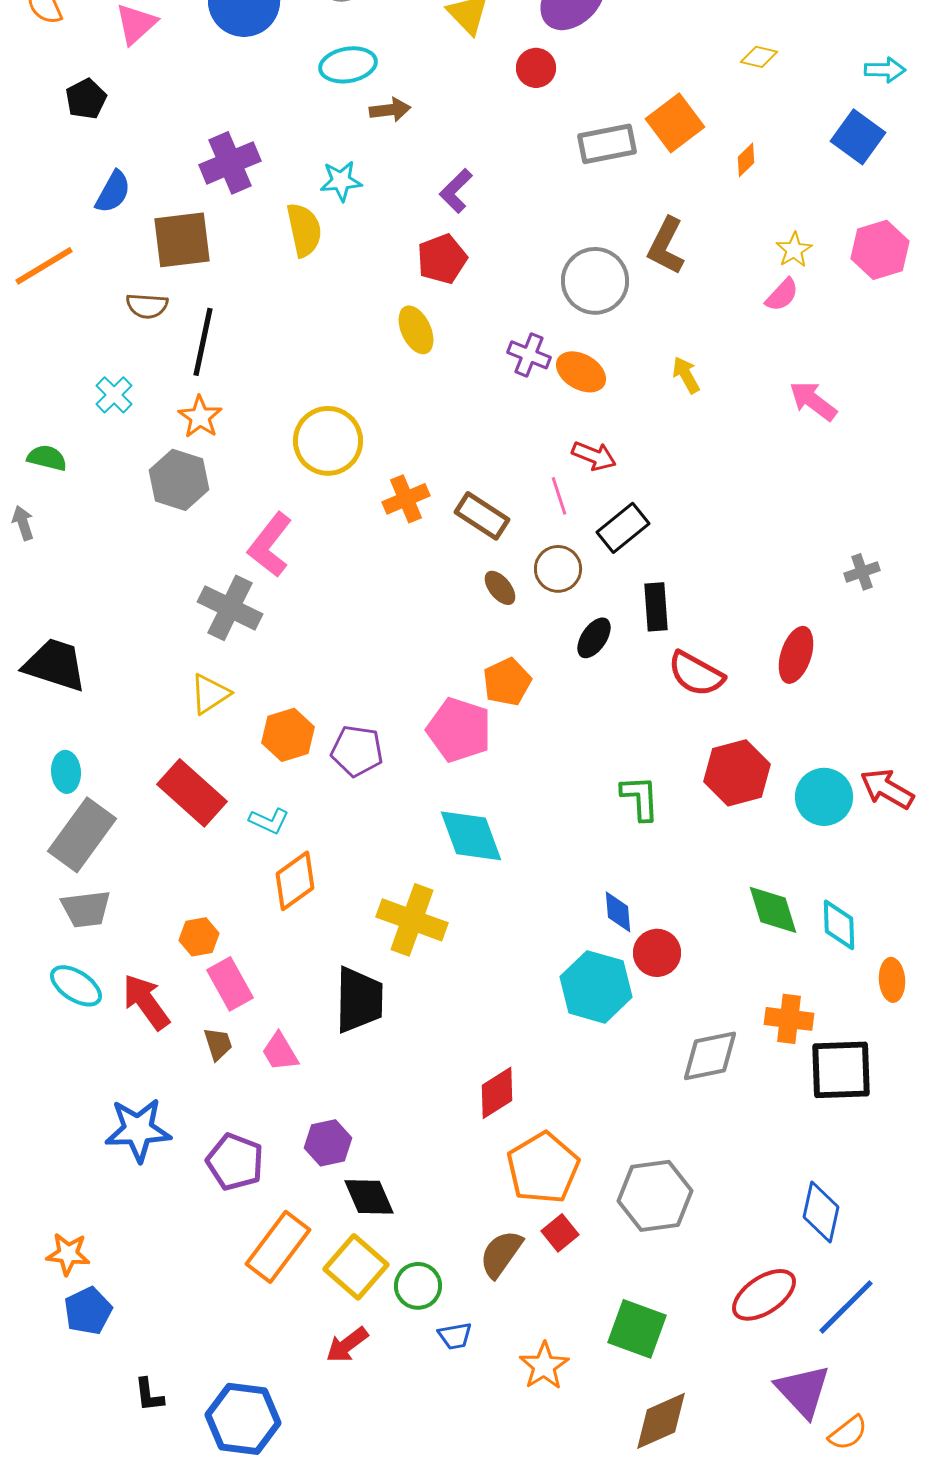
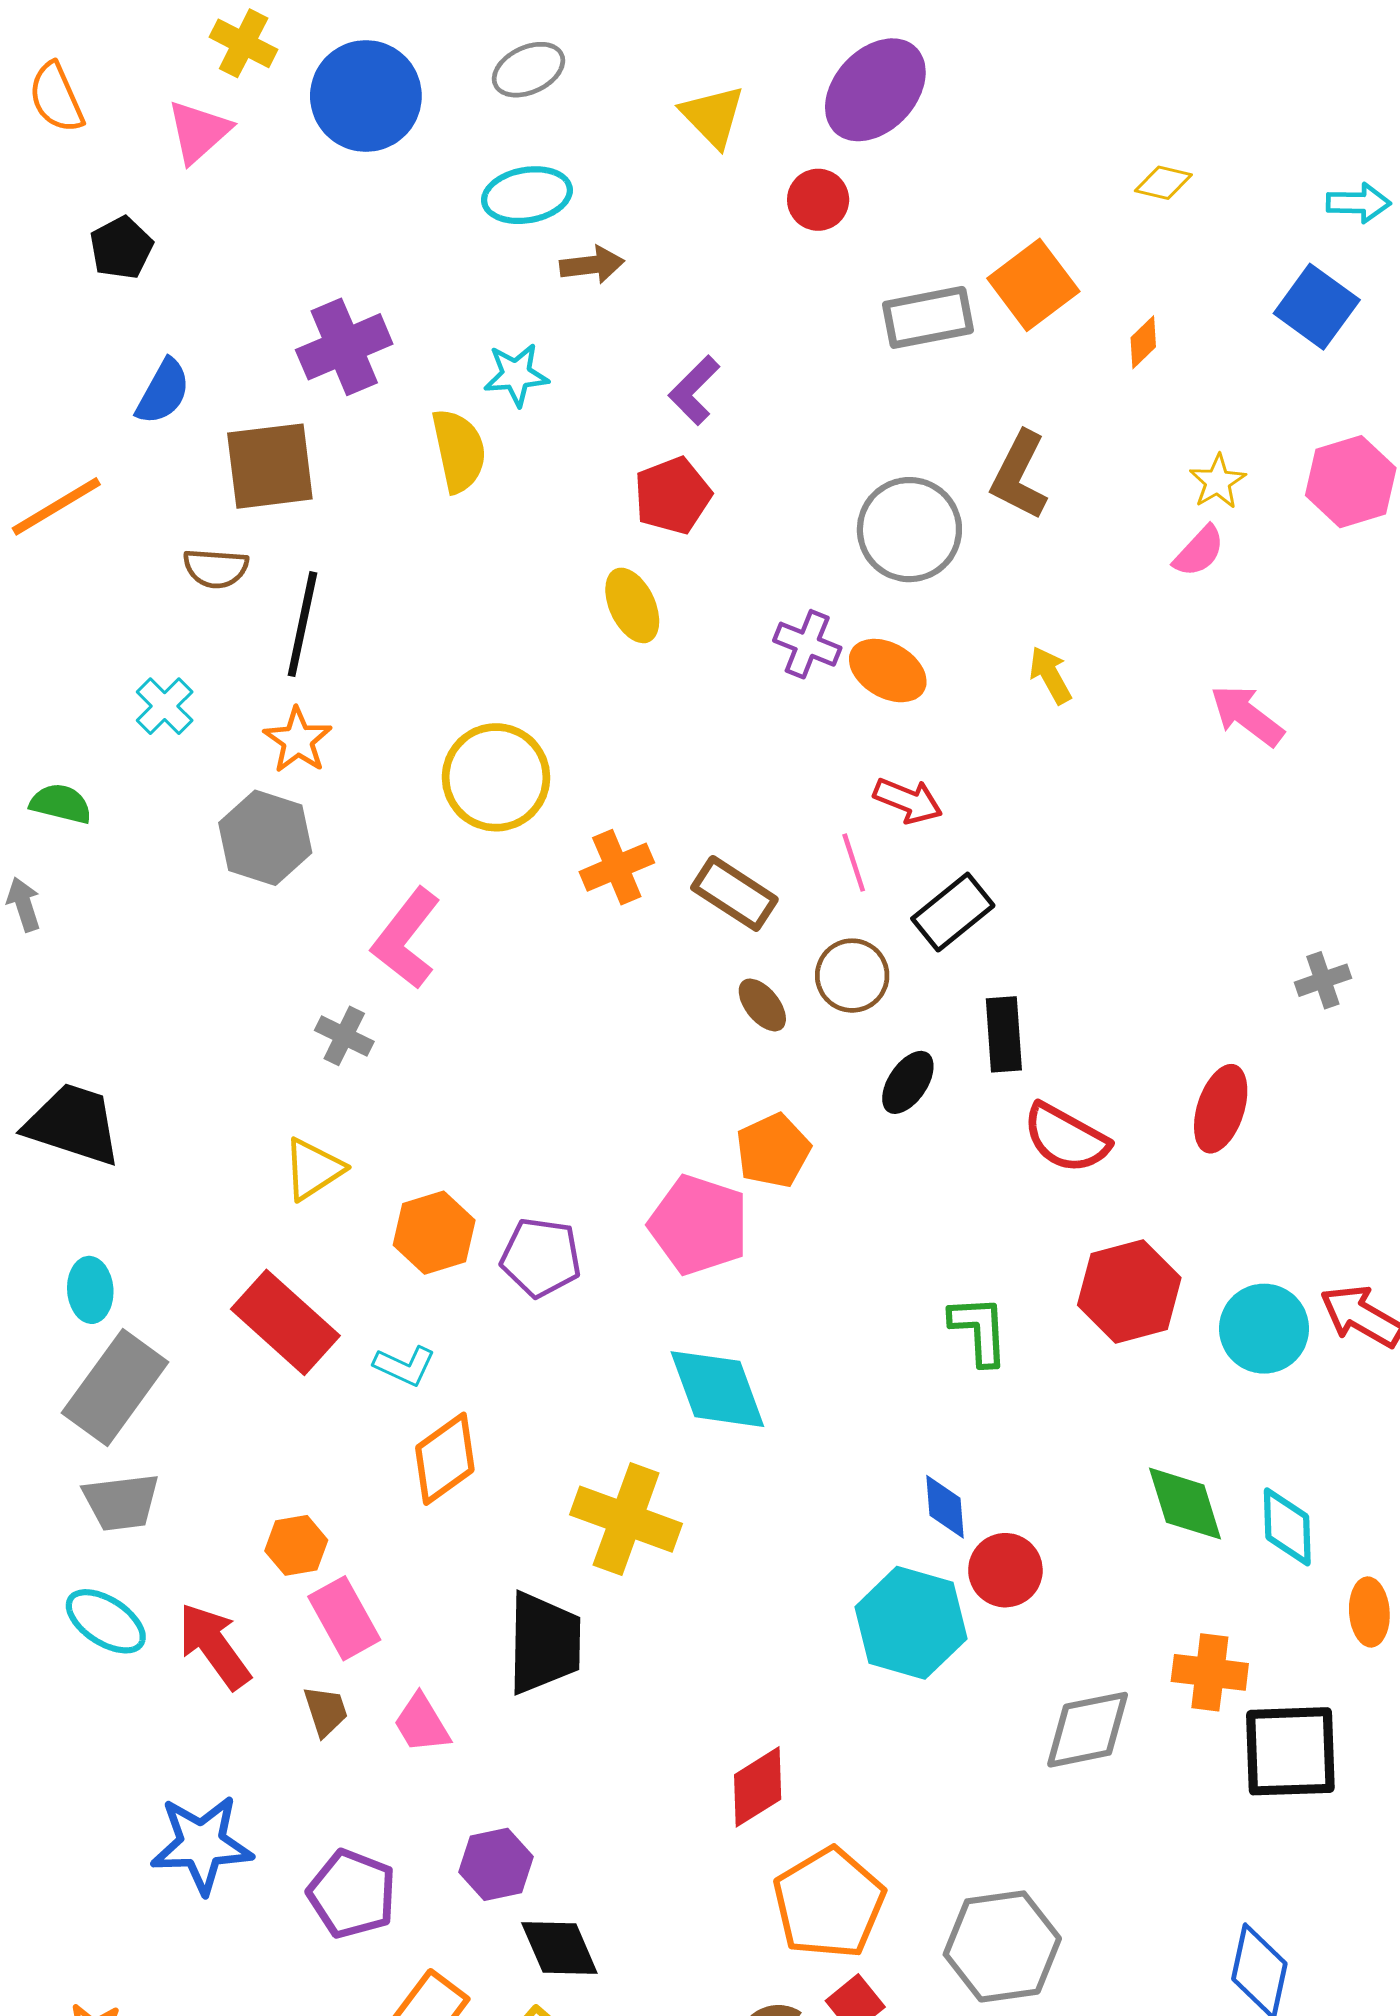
gray cross: (230, 608) -> (344, 1036), size x0.6

